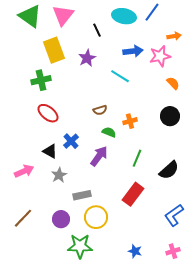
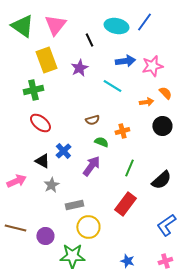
orange arrow: (174, 36) -> (146, 102), moved
brown line: (23, 218) -> (15, 228), turned 60
purple circle: (61, 219) -> (45, 236), moved

